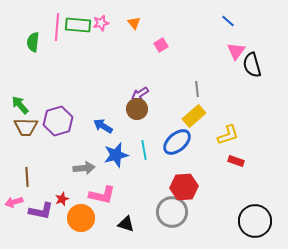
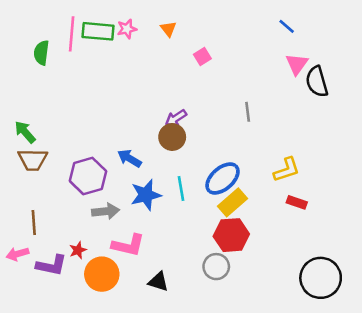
yellow rectangle: (194, 116) -> (233, 202), moved
purple hexagon: (58, 121) -> (88, 176), moved
gray circle: (172, 212) -> (216, 267), size x0.7

